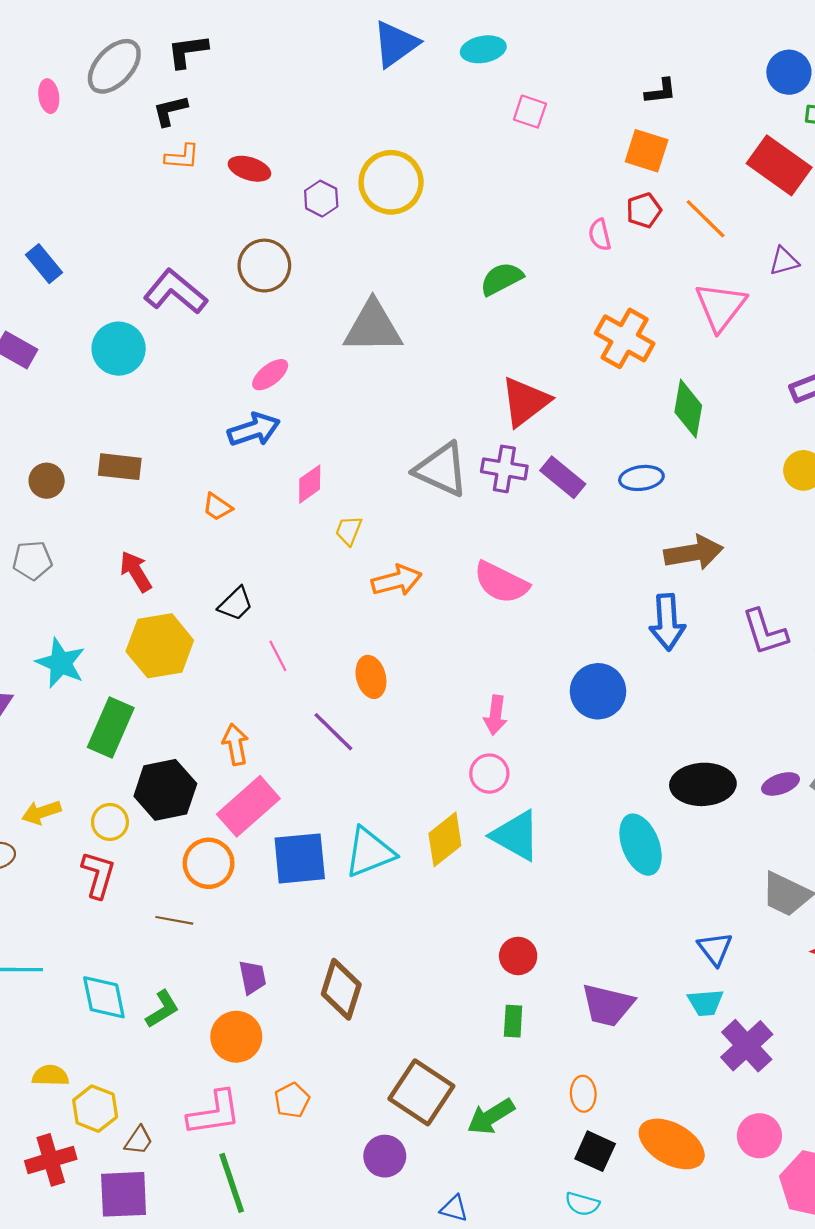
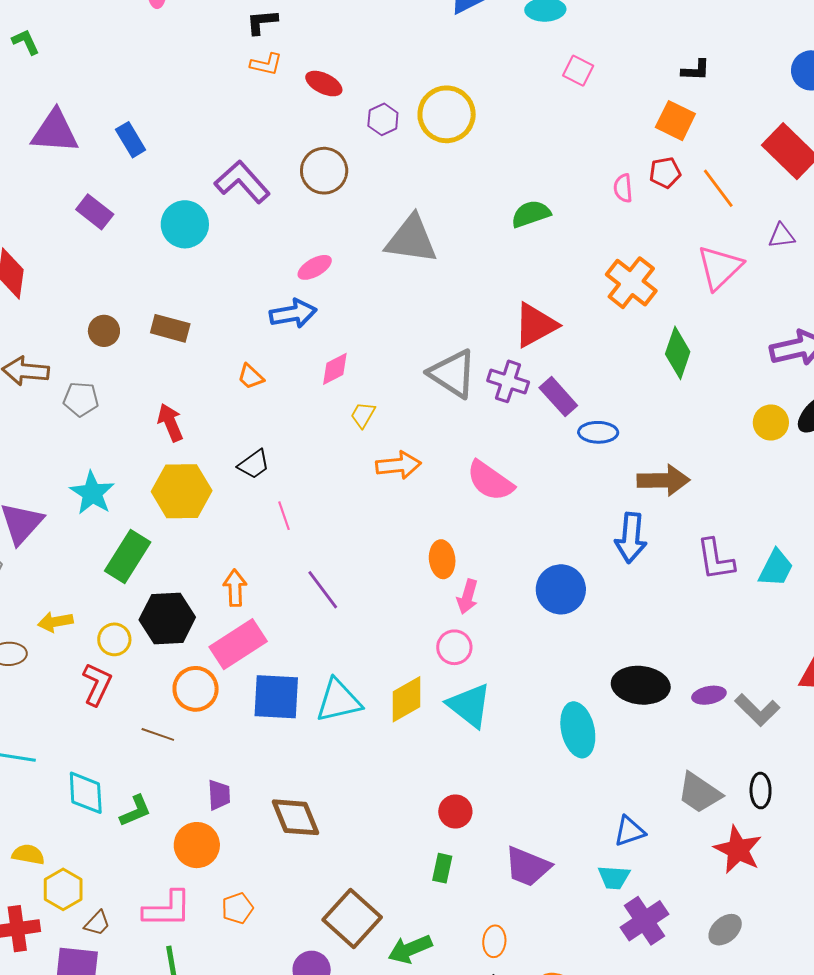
blue ellipse: (641, 478) -> (598, 432), moved
orange ellipse: (371, 677) -> (442, 559), moved
blue triangle: (715, 949) -> (629, 831), turned 40
brown diamond: (341, 989) -> (295, 817), turned -48

